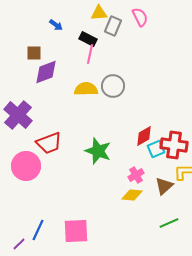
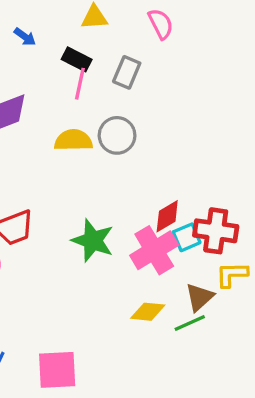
gray rectangle: (113, 26) -> (127, 72), moved
pink cross: (136, 175) -> (154, 250), moved, size x1.8
green line: (169, 223) -> (190, 323), moved

